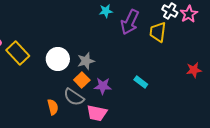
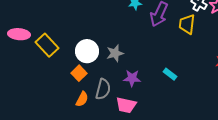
orange square: (82, 80) -> (79, 73), moved
gray semicircle: (74, 97) -> (103, 89), turned -110
orange semicircle: (53, 107) -> (82, 99), turned 42

